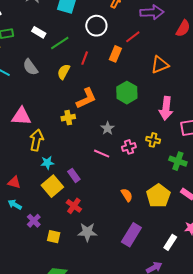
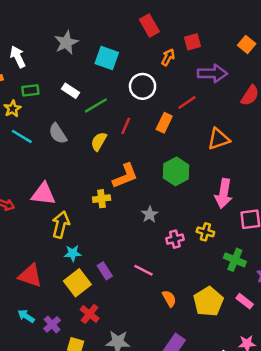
pink line: (102, 154) -> (143, 270), moved
red triangle: (14, 182) -> (30, 276), size x1.5
cyan arrow: (15, 205) -> (26, 316), moved
red cross: (74, 206) -> (90, 314), moved

